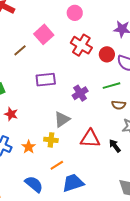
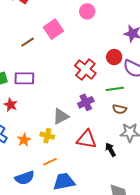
red cross: (81, 45) -> (85, 69), moved
purple rectangle: (46, 80) -> (24, 78), moved
purple cross: (80, 93) -> (86, 102), moved
blue semicircle: (34, 184) -> (25, 178), turned 114

